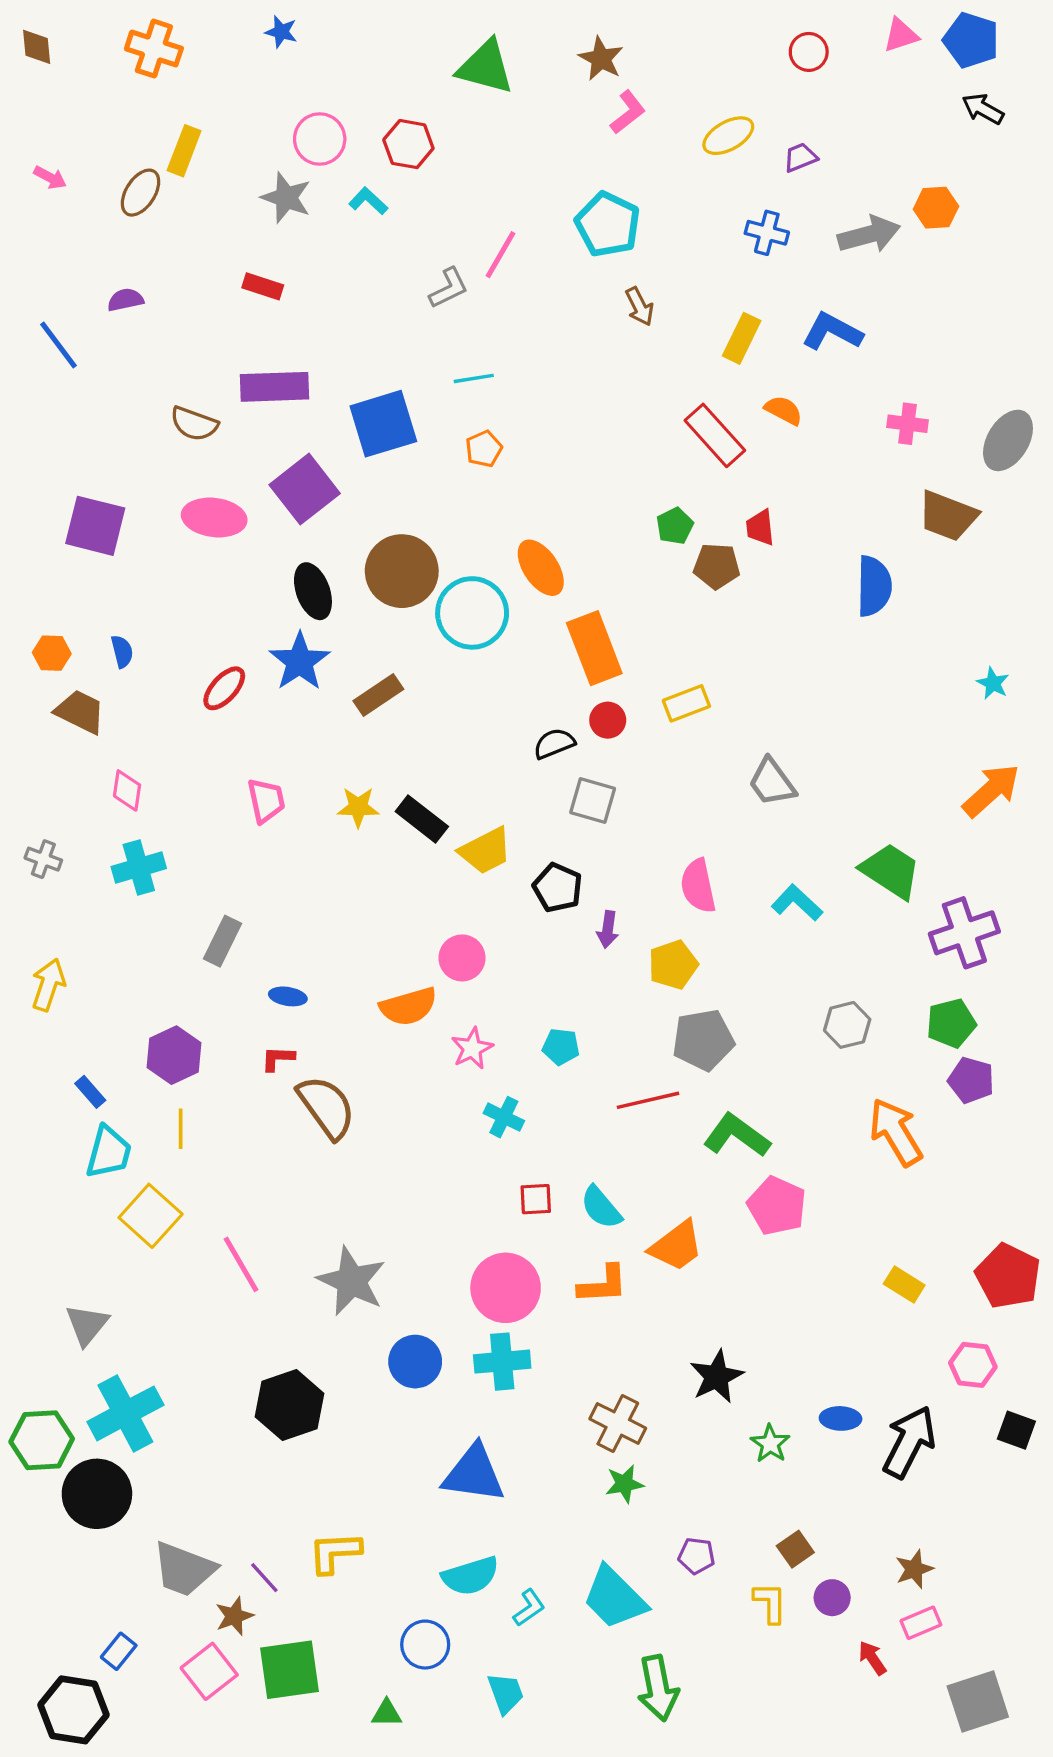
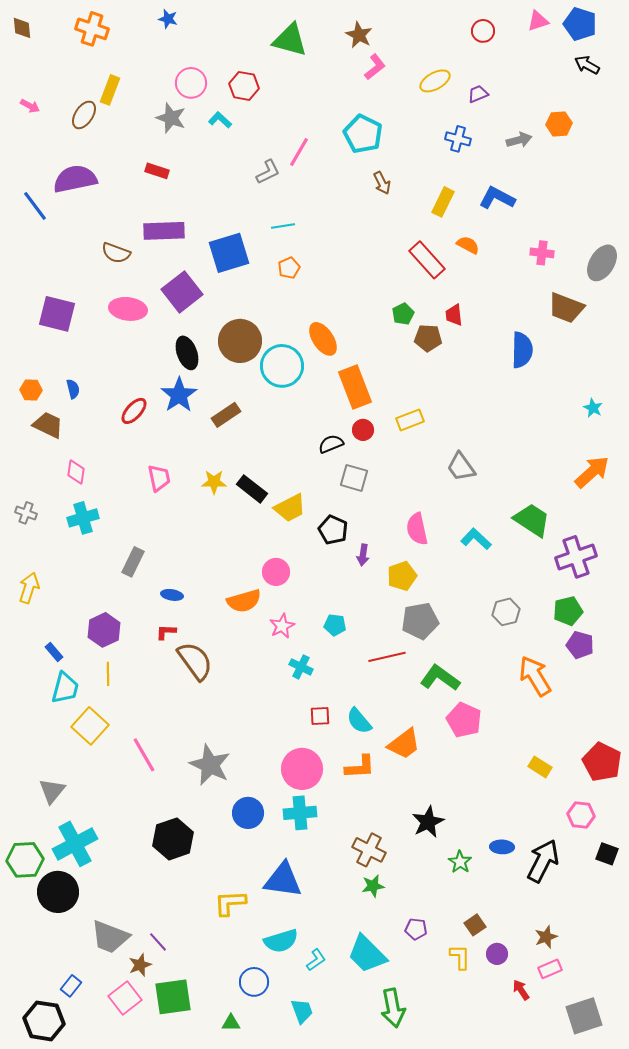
gray arrow: (869, 234) -> (519, 140), size x0.7
purple semicircle: (125, 300) -> (75, 179), size x2.0
yellow L-shape: (335, 1552) -> (230, 903), moved

